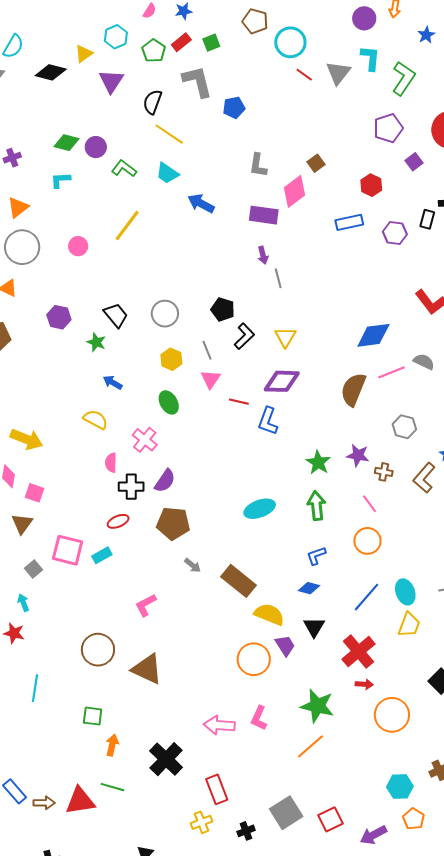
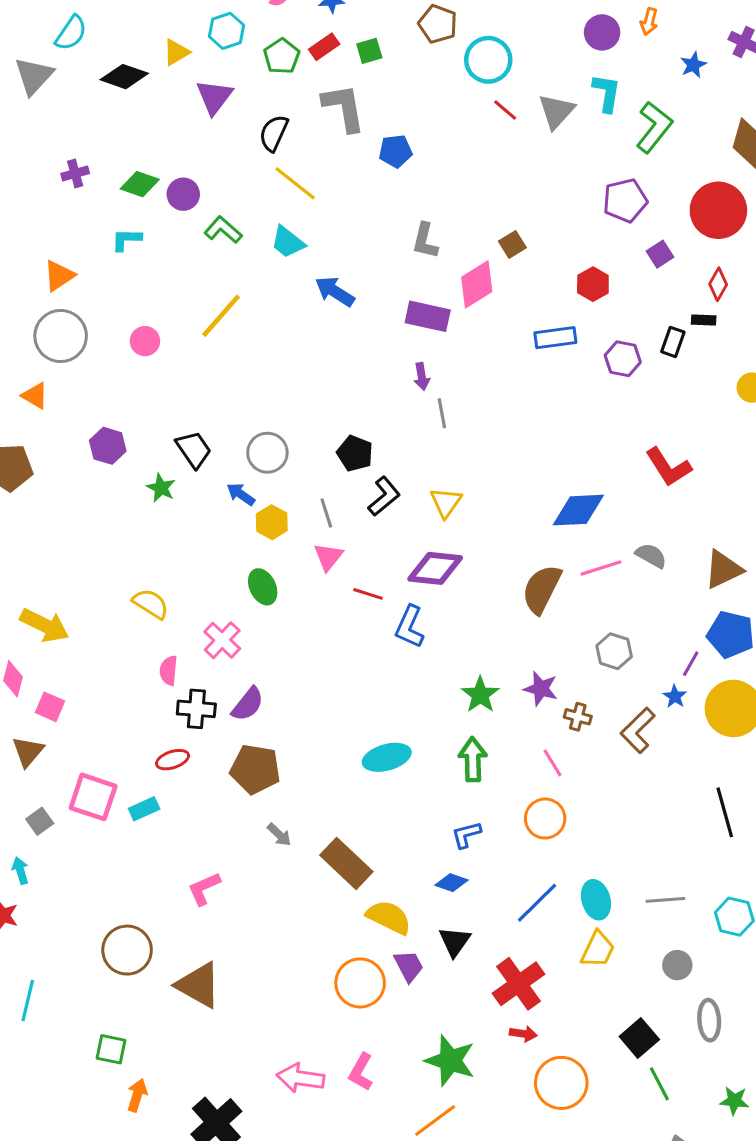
purple cross: (12, 158) -> (75, 173), moved
blue arrow: (113, 382) -> (241, 494), moved

